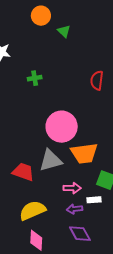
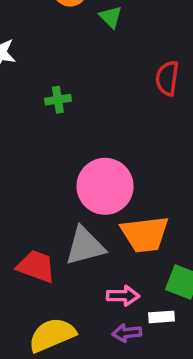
red semicircle: (97, 80) -> (167, 78), moved

